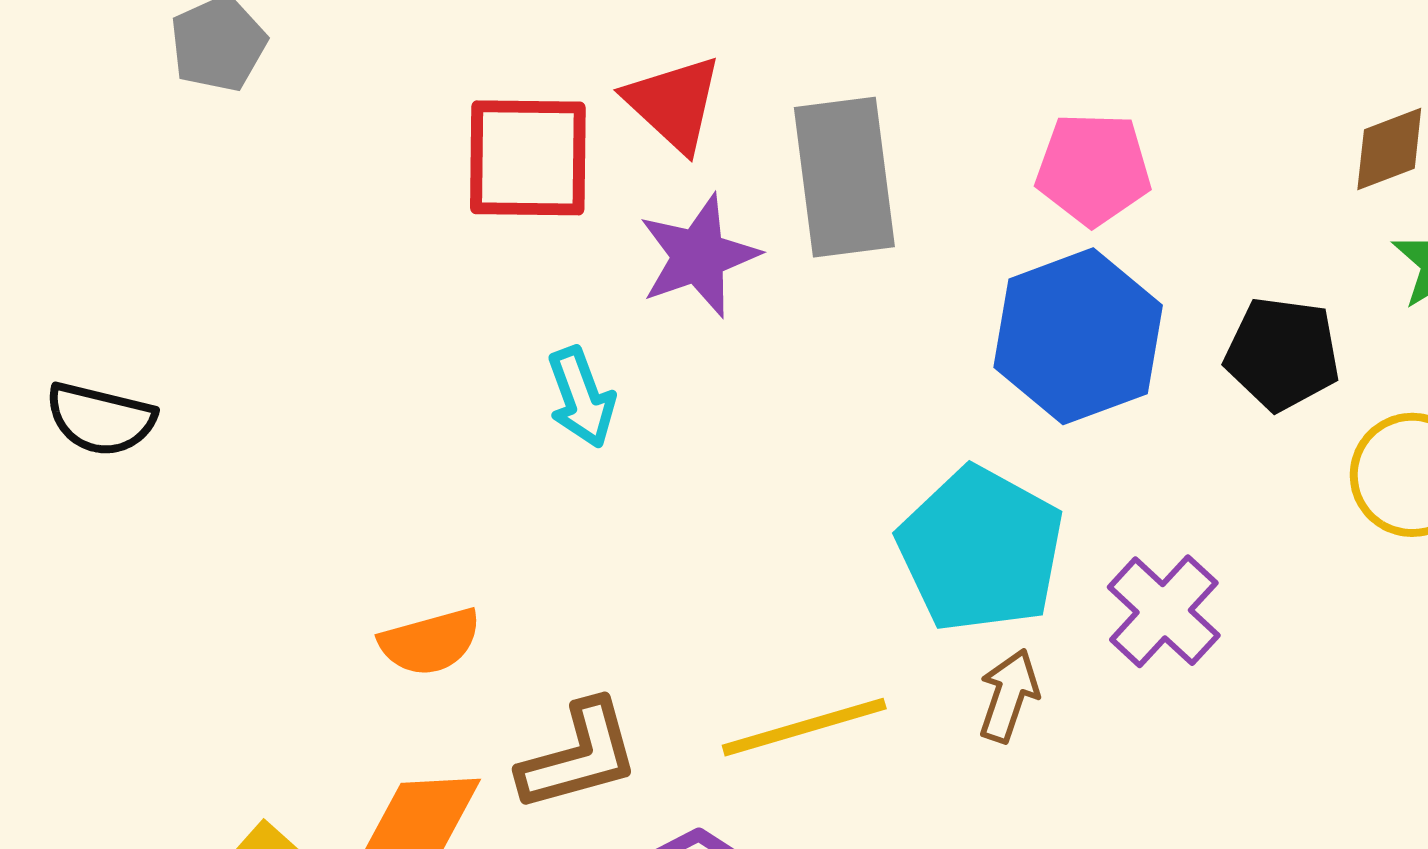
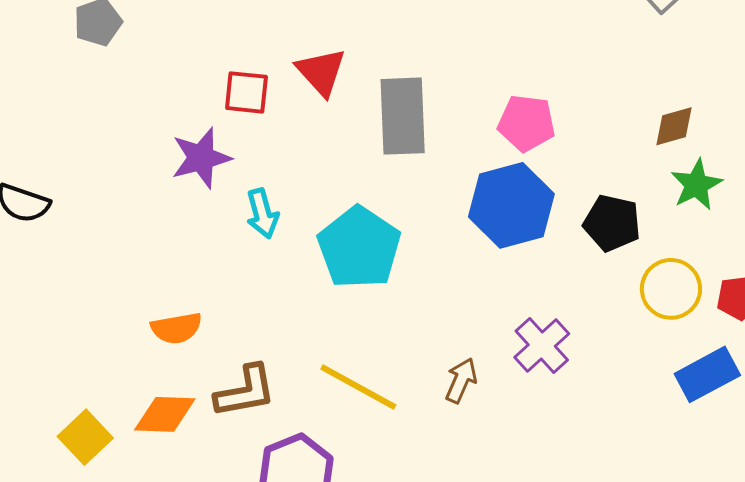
red square: (528, 158) -> (246, 92), size x0.7
purple star: (699, 256) -> (201, 158), moved
cyan pentagon: (981, 550) -> (359, 248), moved
yellow line: (804, 727) -> (358, 387), turned 40

